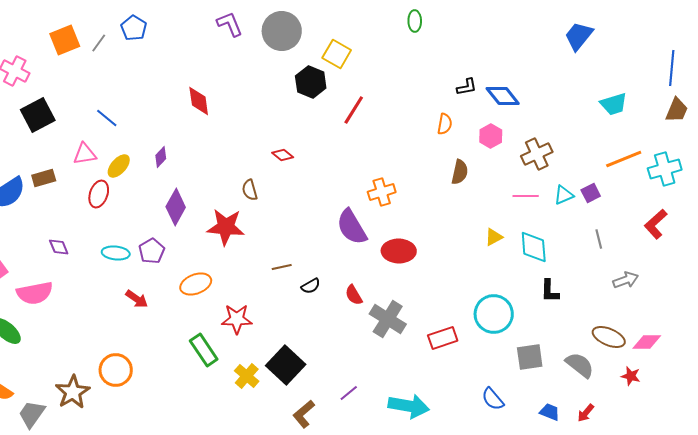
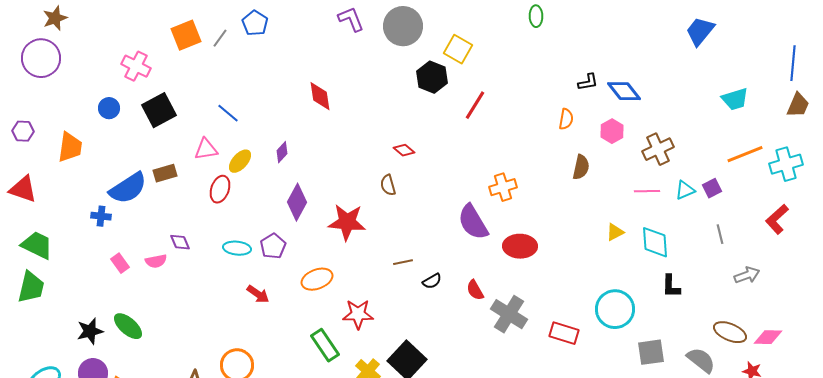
brown semicircle: (250, 190) -> (388, 185), moved
pink semicircle: (35, 293) -> (156, 261), moved, size x0.6
red rectangle: (443, 338) -> (564, 333), turned 36

